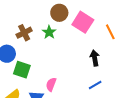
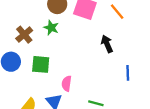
green square: (22, 70) -> (41, 64), moved
blue line: (95, 85) -> (128, 73), moved, turned -48

